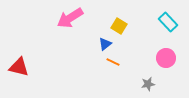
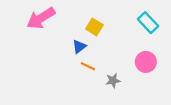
gray star: (148, 84) -> (113, 81), moved

